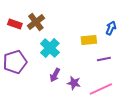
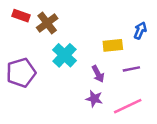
red rectangle: (15, 24) -> (21, 16), moved
purple arrow: (55, 75) -> (98, 74), moved, turned -56

